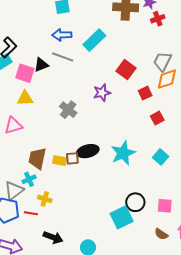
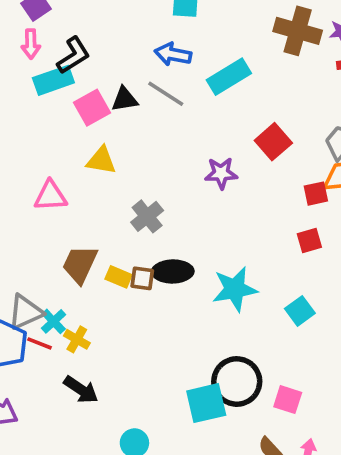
pink square: (25, 73) -> (92, 108), turned 30
red square: (145, 93) -> (316, 194), moved
yellow triangle: (25, 98) -> (101, 160), moved
gray cross: (68, 110) -> (147, 216), moved
cyan cross: (29, 179) -> (54, 321), moved, turned -32
black circle: (135, 202) -> (237, 382), size x1.4
red line: (31, 213) -> (39, 343), moved
black arrow: (53, 237) -> (81, 390), moved

